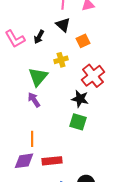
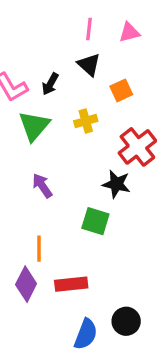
green triangle: (38, 77) -> (34, 126), moved
green square: (78, 122) -> (95, 221), moved
purple diamond: (24, 161) -> (26, 284), turned -55

